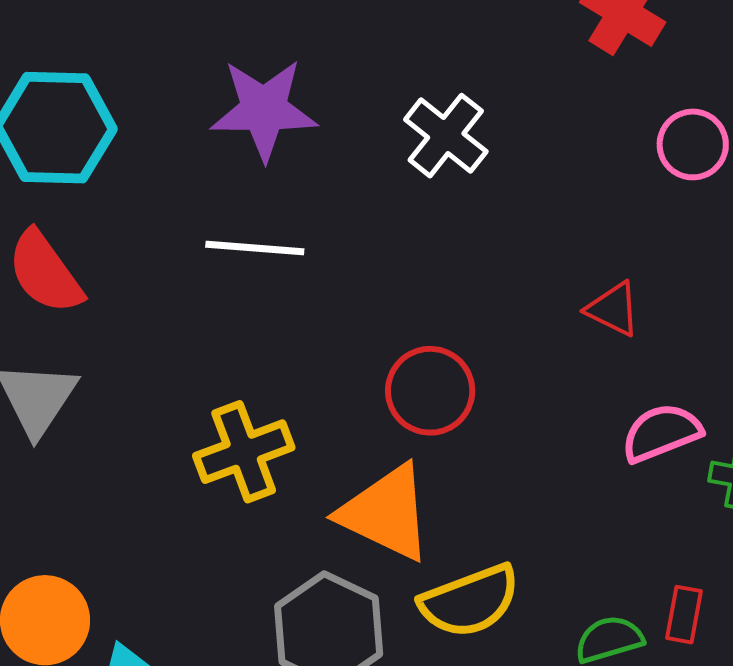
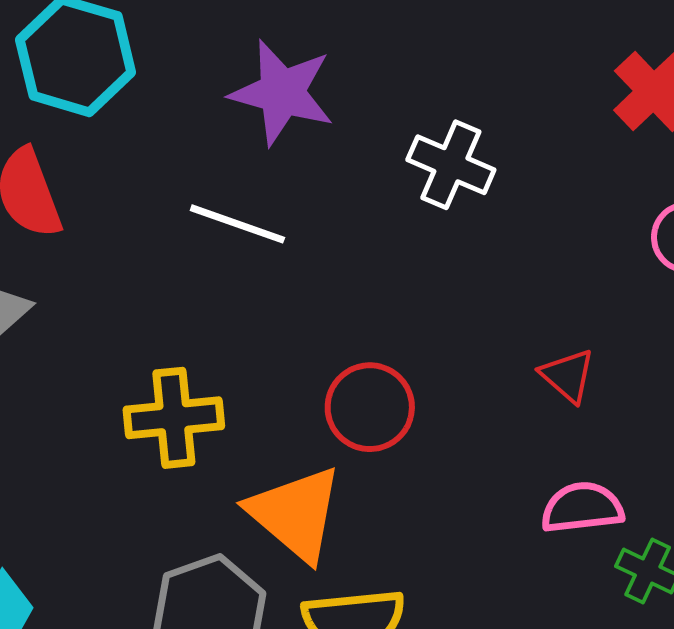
white cross: (446, 136) -> (451, 165), turned -30

